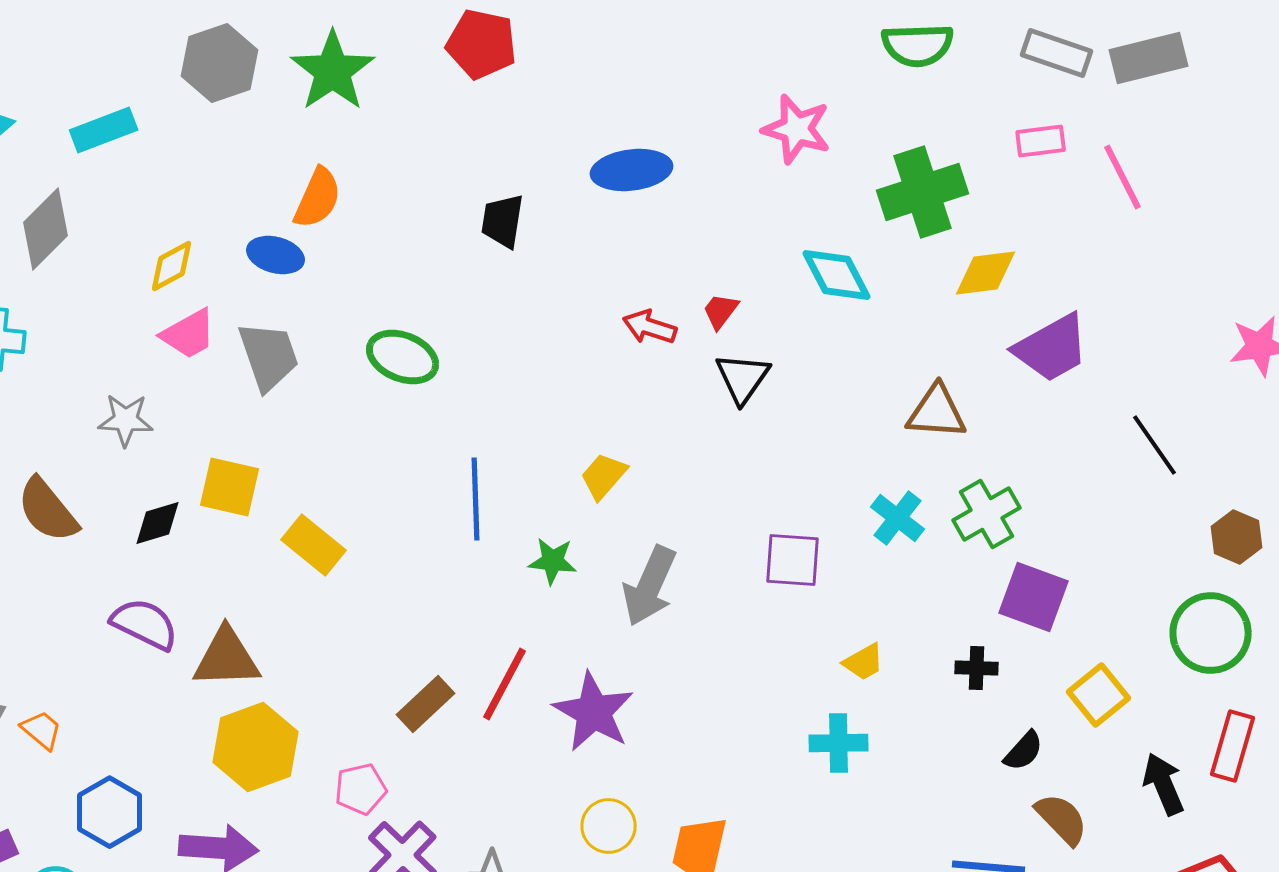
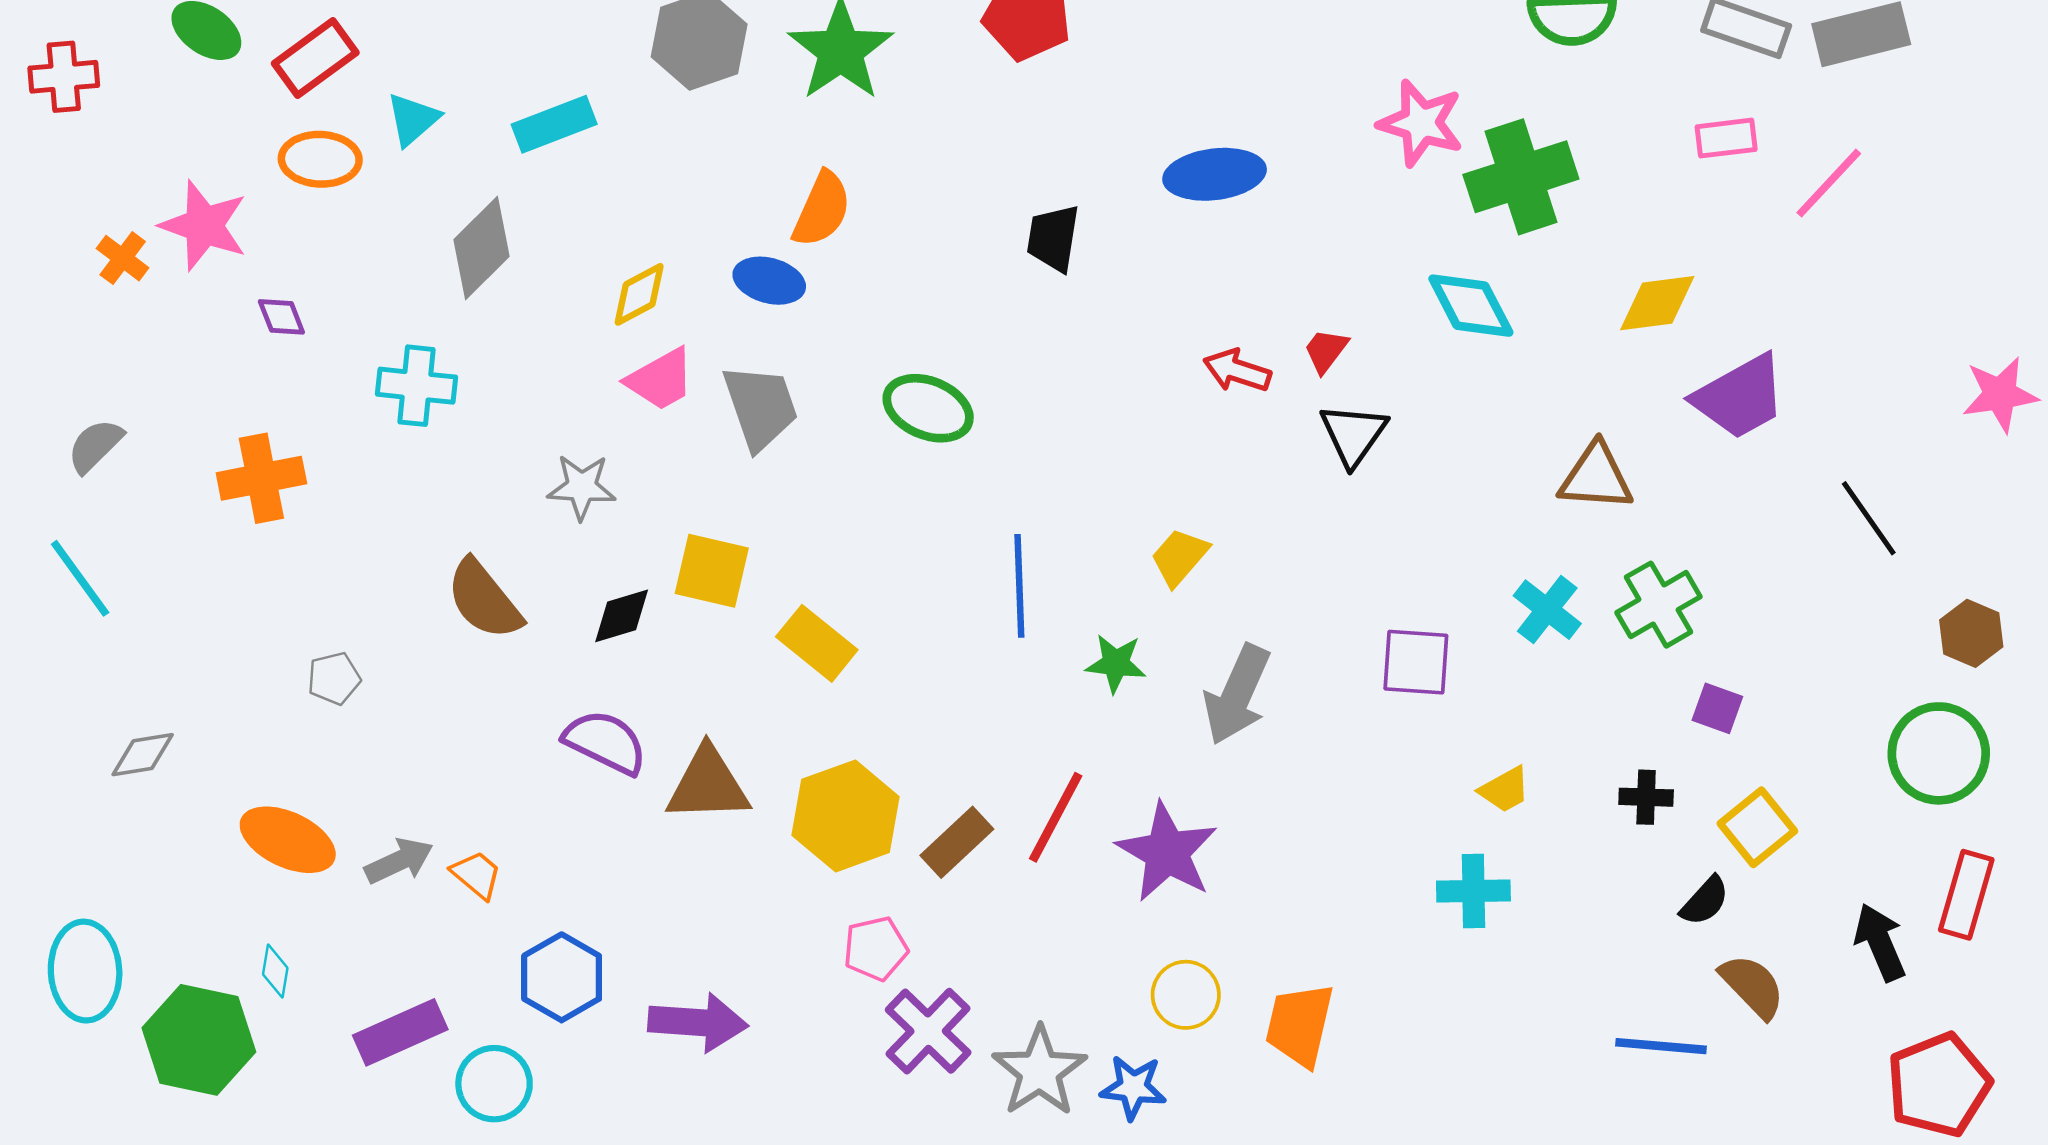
pink line: (1123, 177) -> (1829, 183), turned 70
green cross: (923, 192) -> (1521, 177), moved
purple square: (1034, 597) -> (1717, 708), size x0.6
yellow square: (1099, 695) -> (1757, 827), moved
yellow hexagon: (256, 747) -> (846, 816), moved

